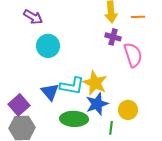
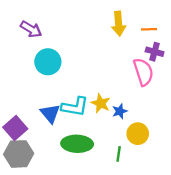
purple cross: (113, 37) -> (155, 52), moved
yellow star: (95, 83) -> (101, 103), size x0.7
blue star: (97, 104) -> (120, 111), moved, size x0.6

